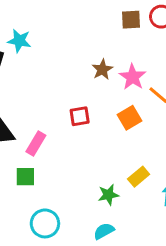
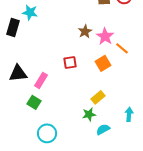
green square: (25, 177) -> (34, 102), turned 32
yellow rectangle: (139, 177) -> (98, 97), moved
cyan semicircle: (104, 231) -> (103, 129), moved

